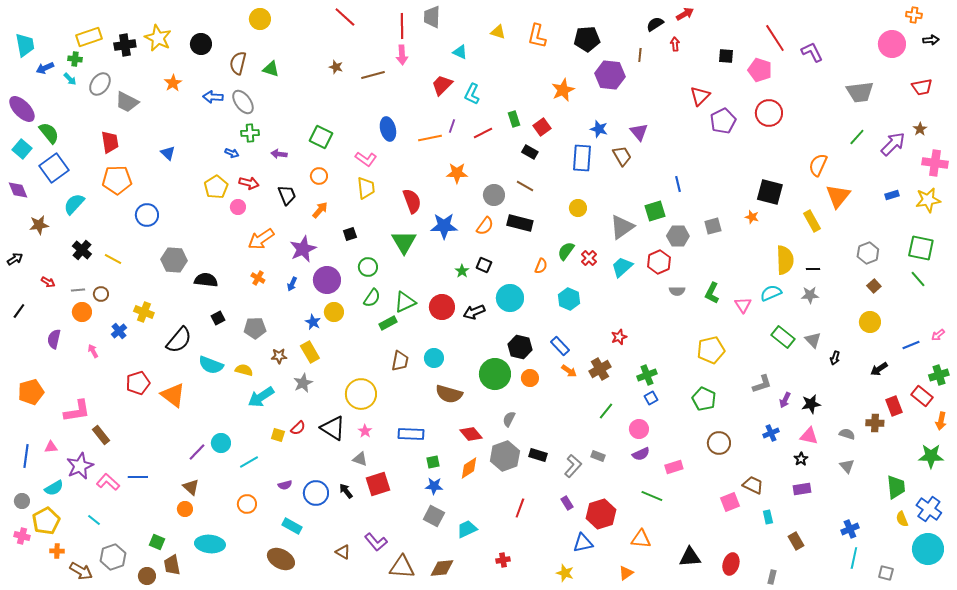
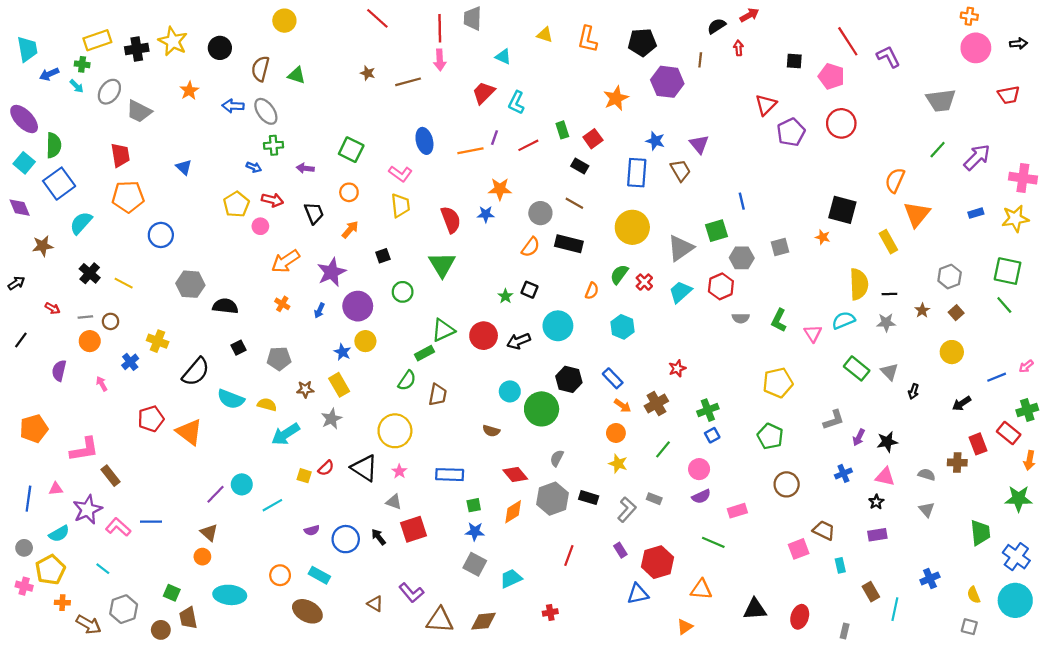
orange cross: (914, 15) -> (969, 16), moved
brown star: (920, 129) -> (922, 310), moved
green semicircle: (49, 133) -> (54, 145), turned 40
yellow circle: (578, 208) -> (632, 227), size x1.8
blue star: (444, 226) -> (486, 214), moved, size x0.6
green semicircle: (372, 298) -> (407, 380), moved
cyan circle: (434, 358) -> (510, 391), moved
orange circle: (530, 378) -> (616, 433), moved
brown semicircle: (449, 394) -> (491, 431), size x0.6
orange circle: (247, 504) -> (280, 575), moved
yellow semicircle: (902, 519) -> (974, 595), moved
cyan line: (854, 558) -> (895, 609), moved
yellow star: (565, 573) -> (618, 464), moved

